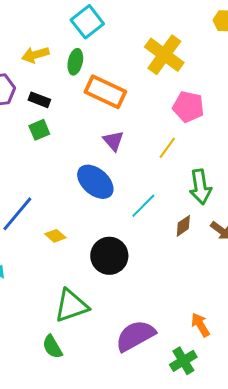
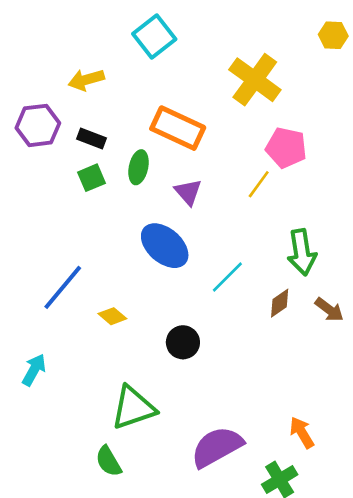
green ellipse: (75, 62) -> (139, 167), moved
yellow line: (167, 148) -> (259, 184), moved
black circle: (109, 256) -> (183, 342), size x0.7

